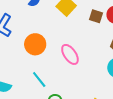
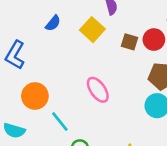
orange circle: (35, 44) -> (35, 96), moved

